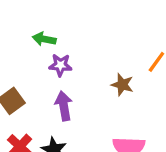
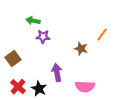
purple arrow: (64, 106) -> (57, 73), moved

